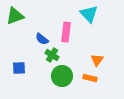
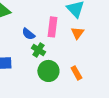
orange triangle: (97, 60) -> (77, 33), moved
orange rectangle: (90, 78) -> (76, 73), turned 48

